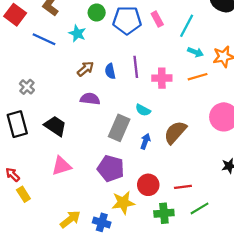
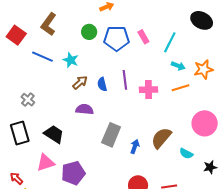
cyan star: (77, 33) -> (71, 60), moved
cyan semicircle: (143, 110) -> (186, 154), moved
pink triangle: (61, 166) -> (46, 163), moved
purple pentagon: (111, 168) -> (73, 173), moved, turned -30

